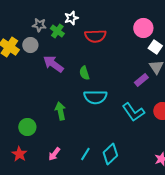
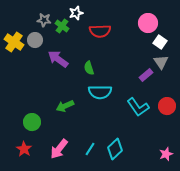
green arrow: (60, 111) -> (65, 106), turned -102
pink arrow: (54, 154) -> (59, 149), size x1.5

